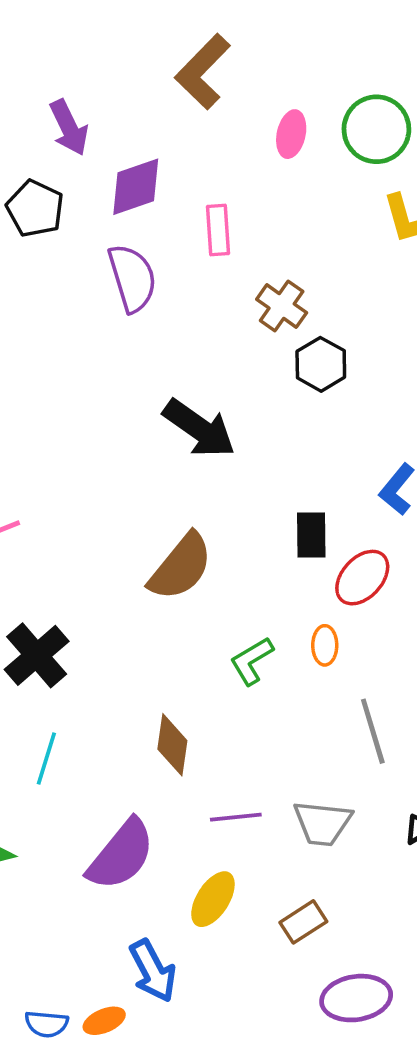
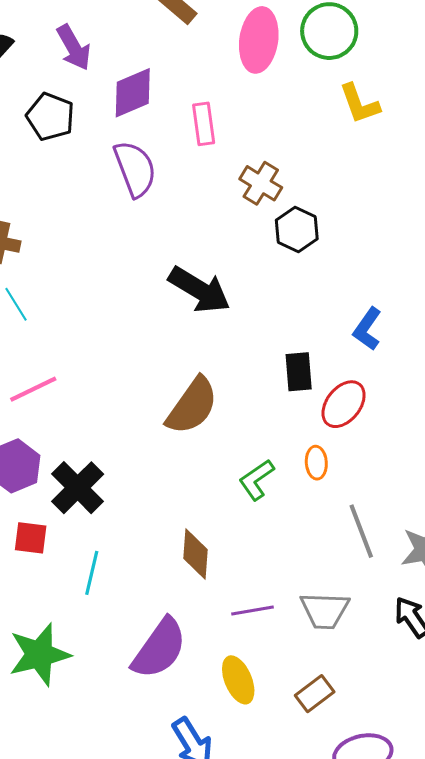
pink ellipse: (291, 134) -> (259, 40), size x1.6
yellow ellipse: (213, 899) -> (238, 680), turned -51

